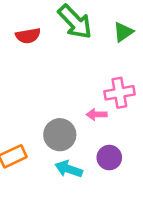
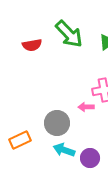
purple circle: (109, 158) -> (90, 158), moved

